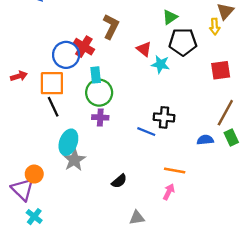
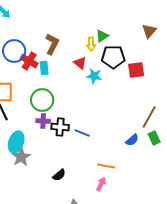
yellow arrow: (215, 27) -> (91, 44), moved
blue circle: (66, 55) -> (14, 51), moved
red square: (221, 70) -> (136, 70), moved
cyan rectangle: (96, 75) -> (44, 68), moved
black cross: (164, 117) -> (60, 127), moved
blue semicircle: (205, 140) -> (132, 140), turned 144

